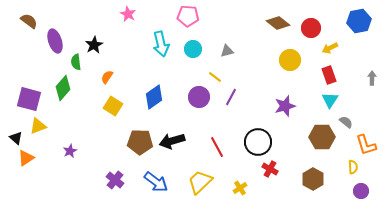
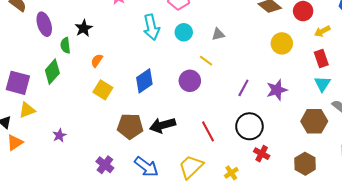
purple line: (231, 97) -> (243, 88), moved

